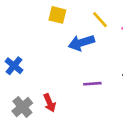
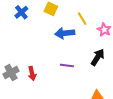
blue cross: (14, 66) -> (21, 12), moved

